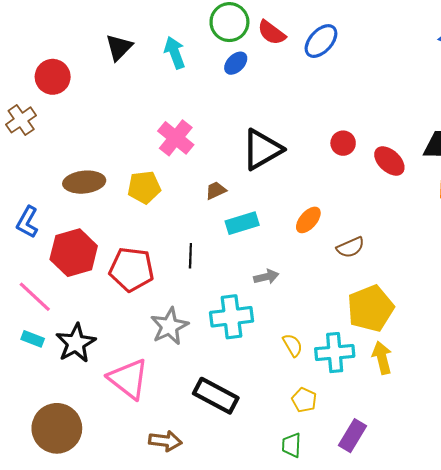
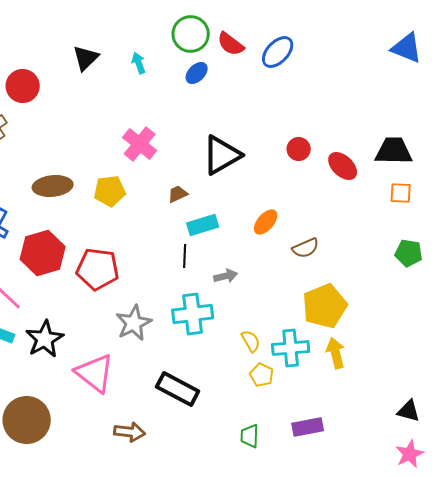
cyan arrow: (175, 53) -> (139, 63), size x0.7
black line: (190, 256) -> (185, 256), moved
yellow pentagon: (304, 400) -> (262, 375), moved
purple rectangle: (353, 436) -> (308, 427), turned 48

